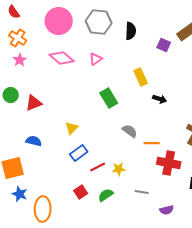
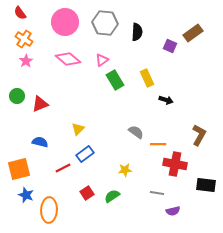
green rectangle: (109, 98) -> (115, 80), moved
red line: (98, 167) -> (63, 168), moved
gray line: (142, 192) -> (157, 193), moved

